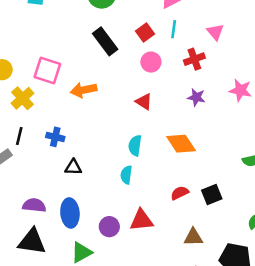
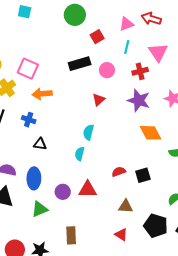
red square: (145, 32) -> (97, 37), moved
pink triangle: (215, 32) -> (158, 52), size x1.5
black rectangle: (105, 41) -> (80, 64), moved, turned -75
orange arrow: (84, 90) -> (42, 94), moved
purple star: (196, 97) -> (139, 100), size x1.6
red triangle: (144, 102) -> (99, 100), turned 40
orange diamond: (181, 144) -> (151, 133), moved

